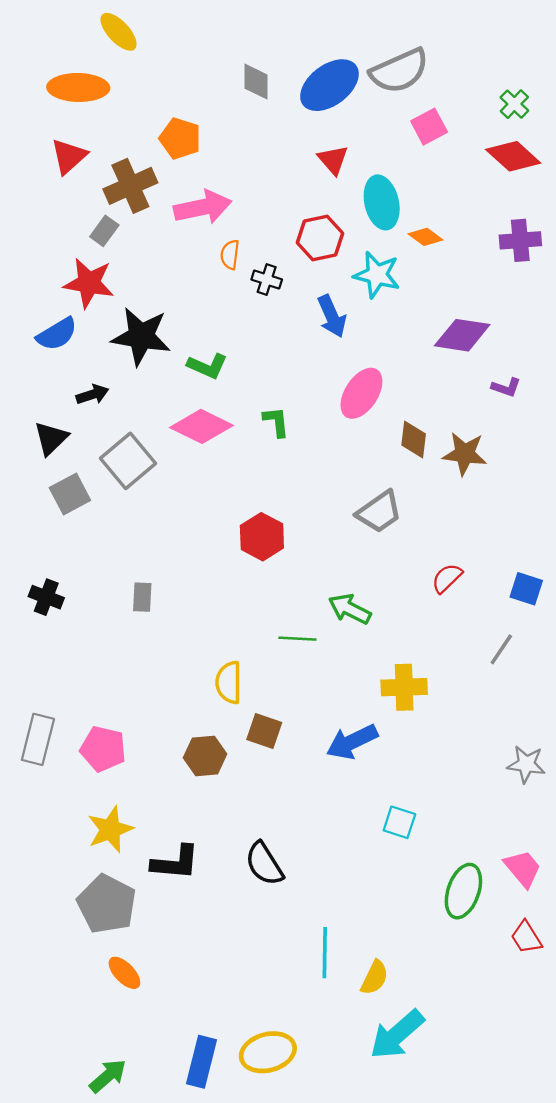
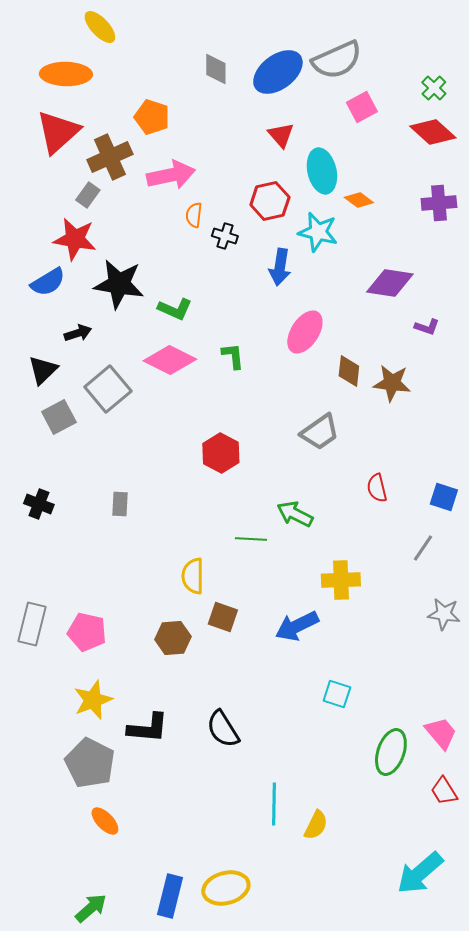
red triangle: (69, 156) -> (58, 132), size x1.4
blue arrow: (332, 316) -> (280, 267), turned 33
red semicircle: (447, 578) -> (377, 488), turned -60
gray star: (526, 764) -> (444, 614), moved
cyan arrow: (397, 1034) -> (420, 873), moved

